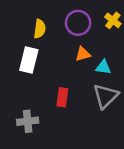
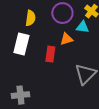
cyan triangle: (103, 67) -> (82, 27), moved
red rectangle: (62, 97) -> (50, 54), moved

